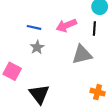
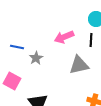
blue line: (34, 27) -> (17, 47), moved

